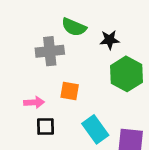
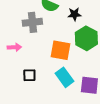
orange square: (70, 91) -> (60, 50), moved, size x1.5
pink arrow: (34, 102) -> (14, 47), moved

